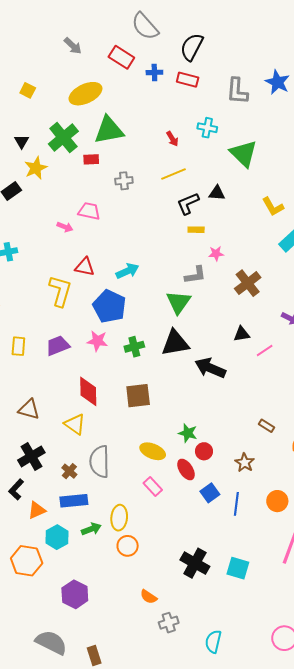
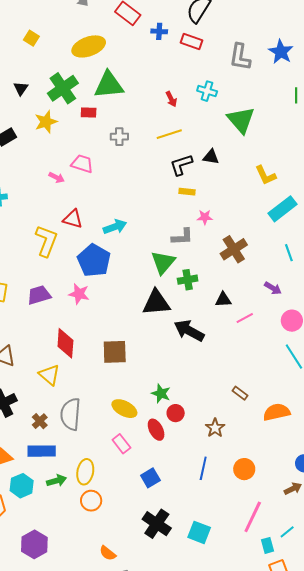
yellow star: (36, 168) -> (46, 122), moved
green cross: (134, 347) -> (188, 280), moved
blue square: (210, 493) -> (150, 478), moved

